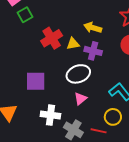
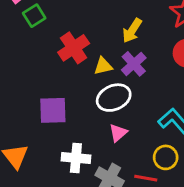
yellow arrow: (93, 28) -> (132, 30), turned -72
yellow triangle: (73, 44) -> (103, 66), moved
purple cross: (93, 51) -> (134, 64), turned 36

